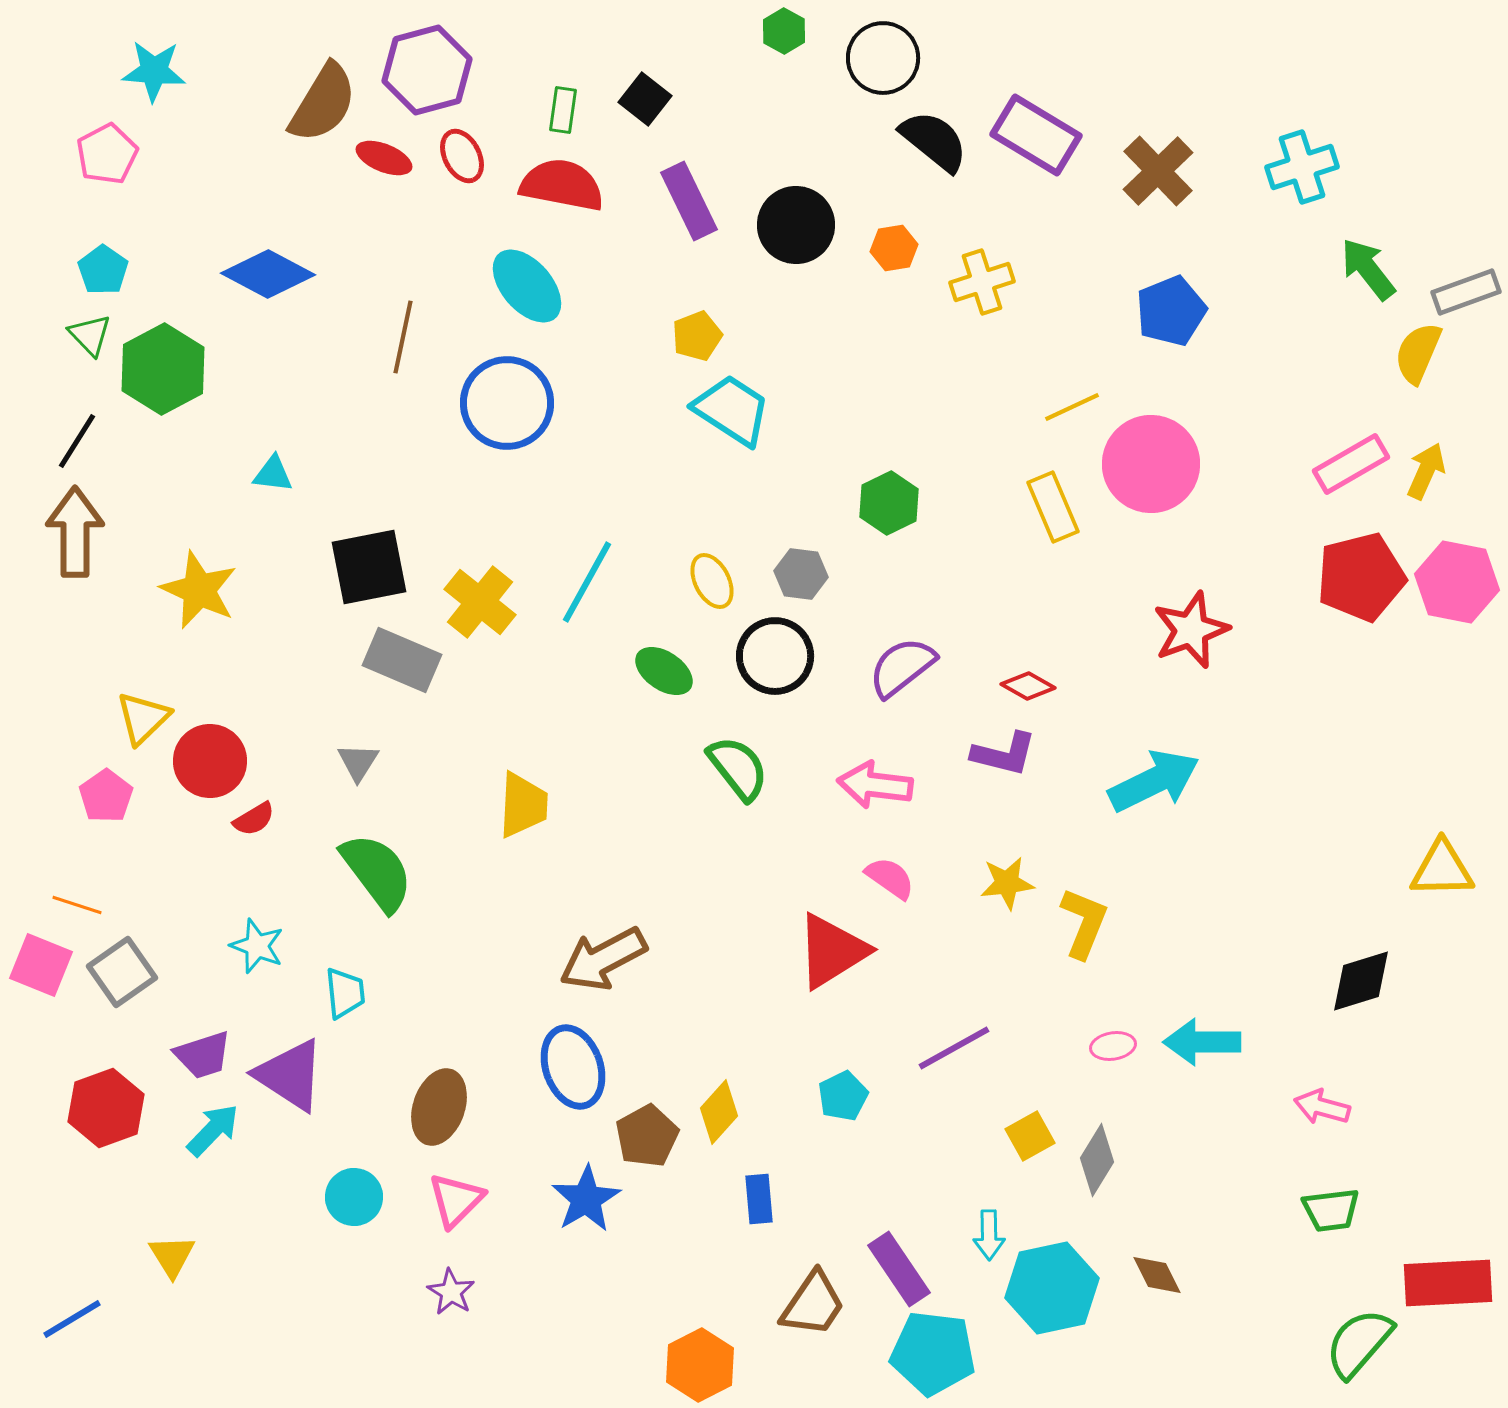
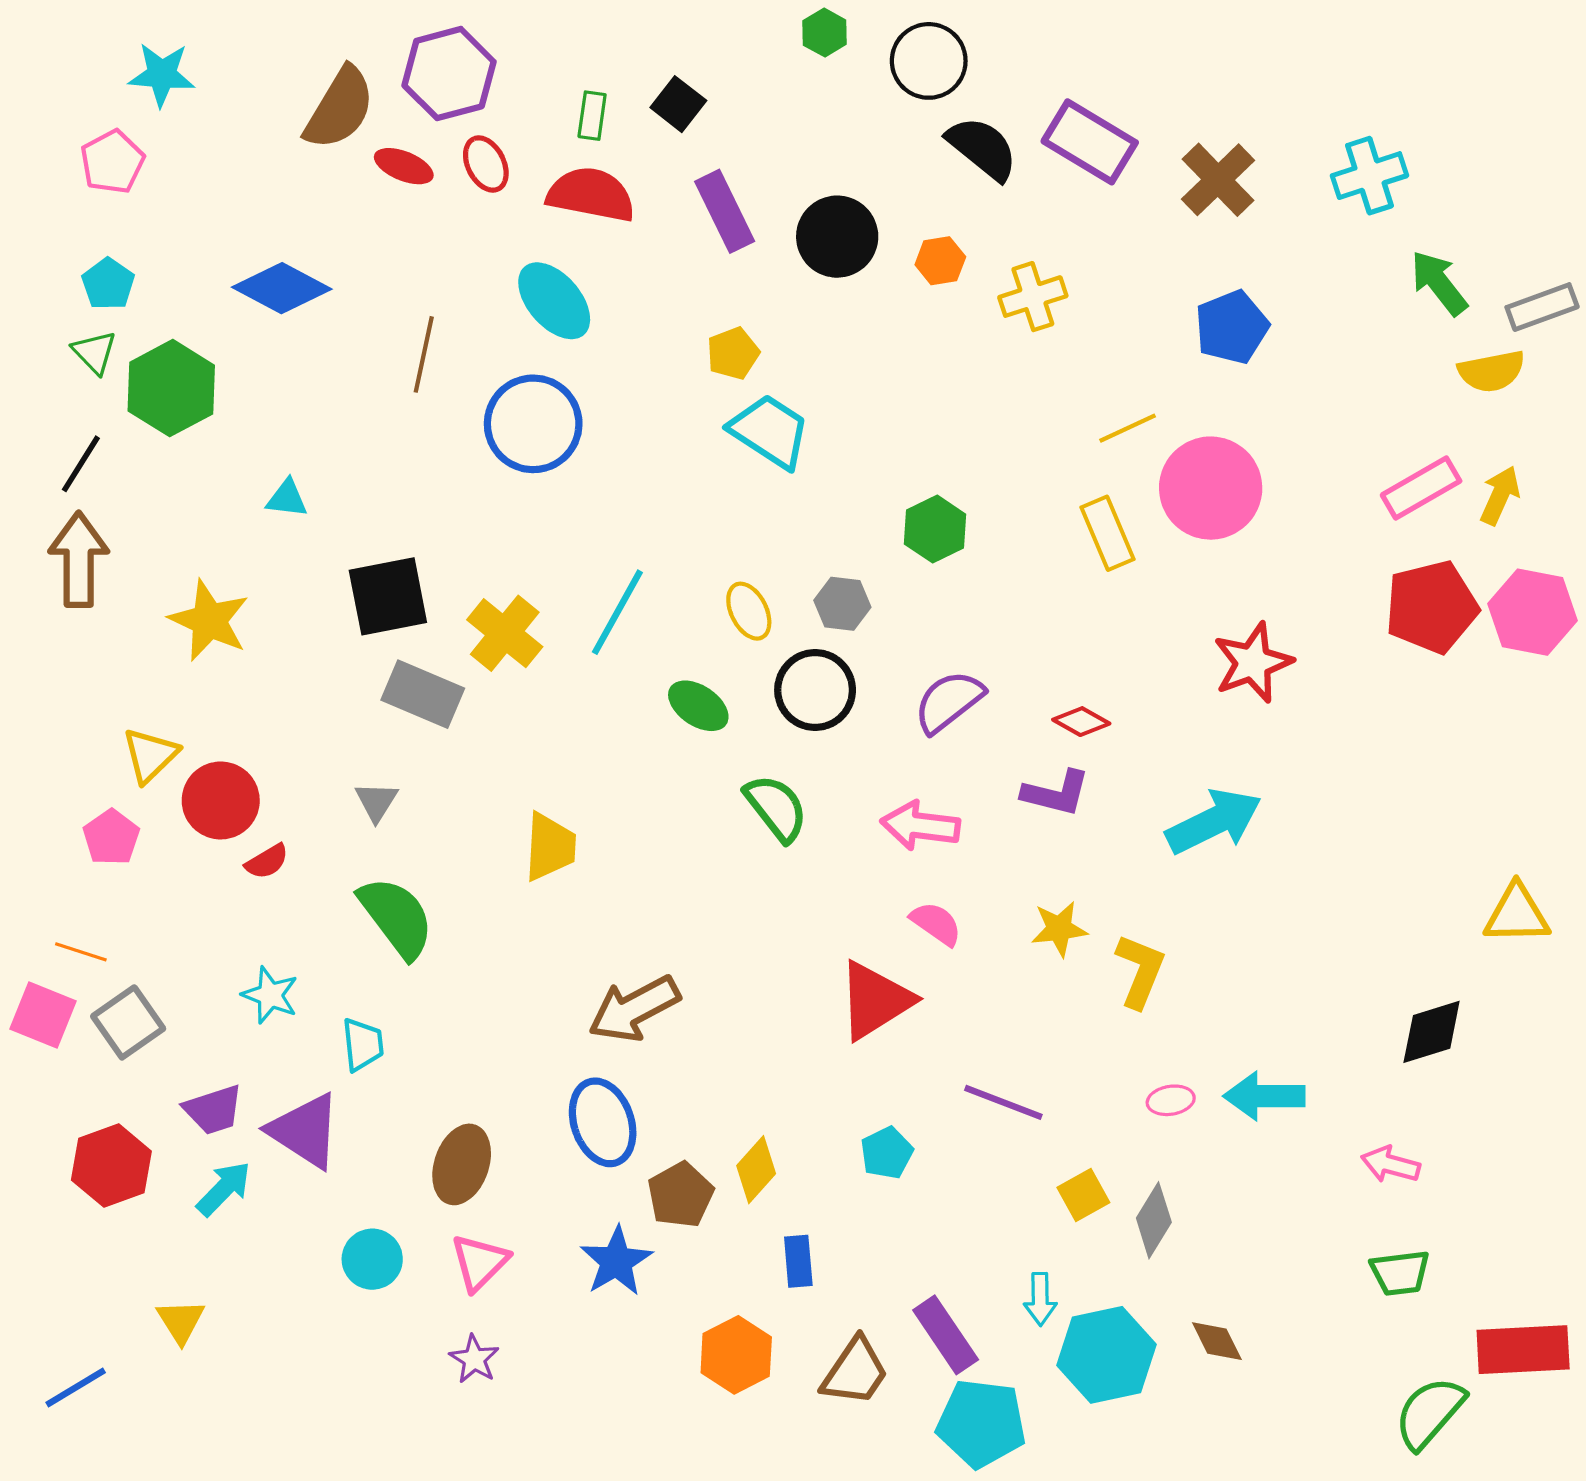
yellow semicircle: (1418, 353) -> (1492, 371), turned -124
purple line: (954, 1048) -> (1003, 1102), turned 50
orange hexagon: (700, 1365) -> (736, 1355), moved

